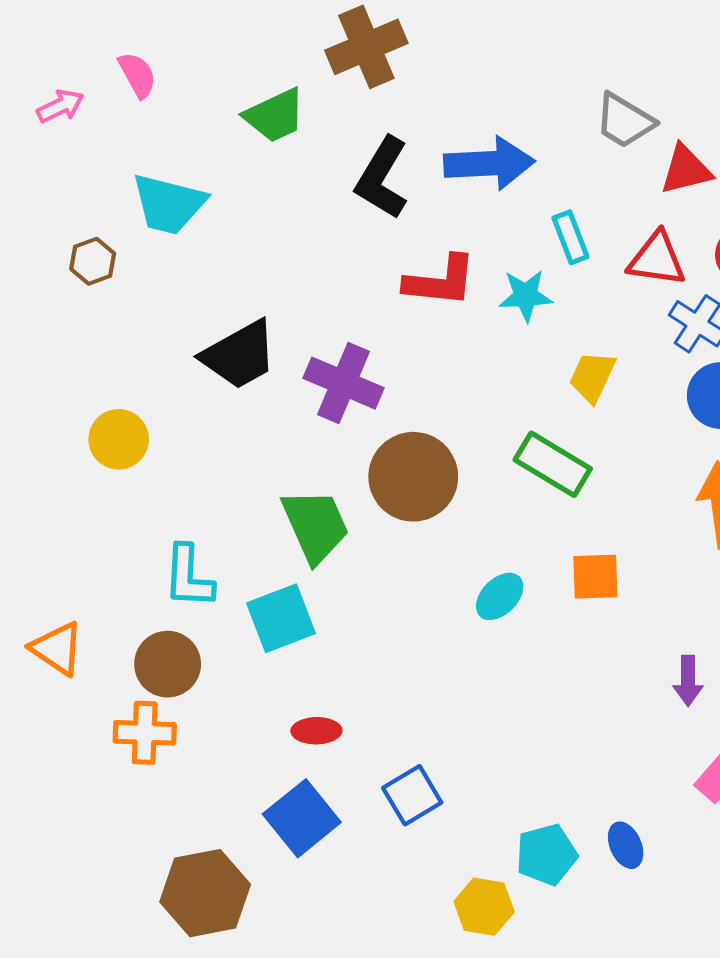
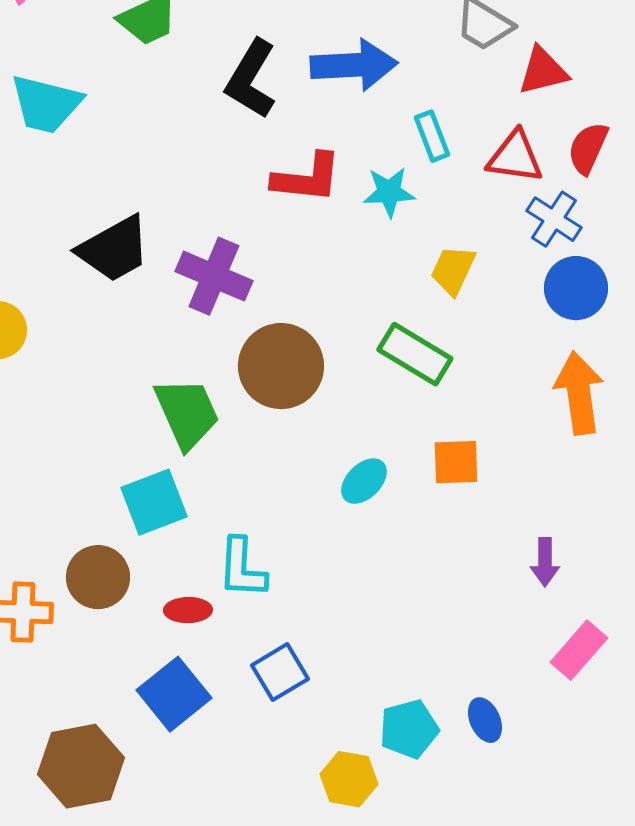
cyan L-shape: (188, 577) -> (242, 568), moved
brown circle: (168, 664) -> (98, 577), moved

